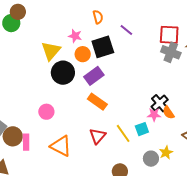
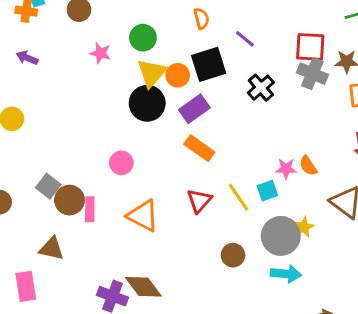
green circle: (11, 23) -> (143, 38), moved
pink star: (75, 36) -> (100, 53), moved
yellow triangle: (51, 51) -> (152, 73), moved
black cross: (160, 103) -> (261, 88), moved
gray circle: (151, 159) -> (281, 236), size x1.6

